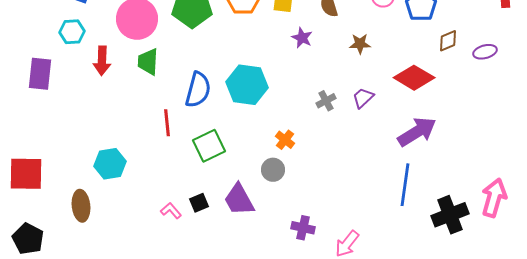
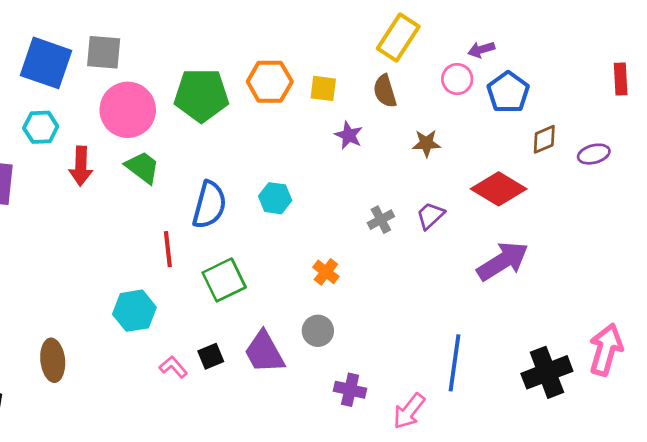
green trapezoid: (148, 62) -> (142, 167), turned 124
cyan hexagon: (247, 85) -> (275, 198), size x0.6
cyan hexagon: (110, 164) -> (134, 311), moved
gray circle: (273, 170) -> (318, 331), moved
blue line: (405, 185) -> (454, 363), moved

